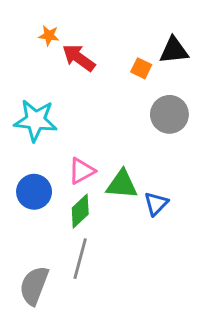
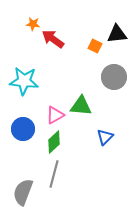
green triangle: (122, 184) -> (81, 106), moved

